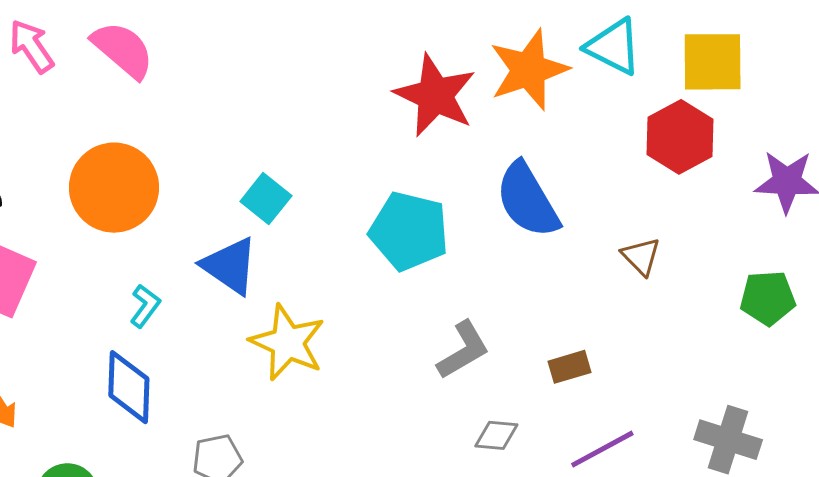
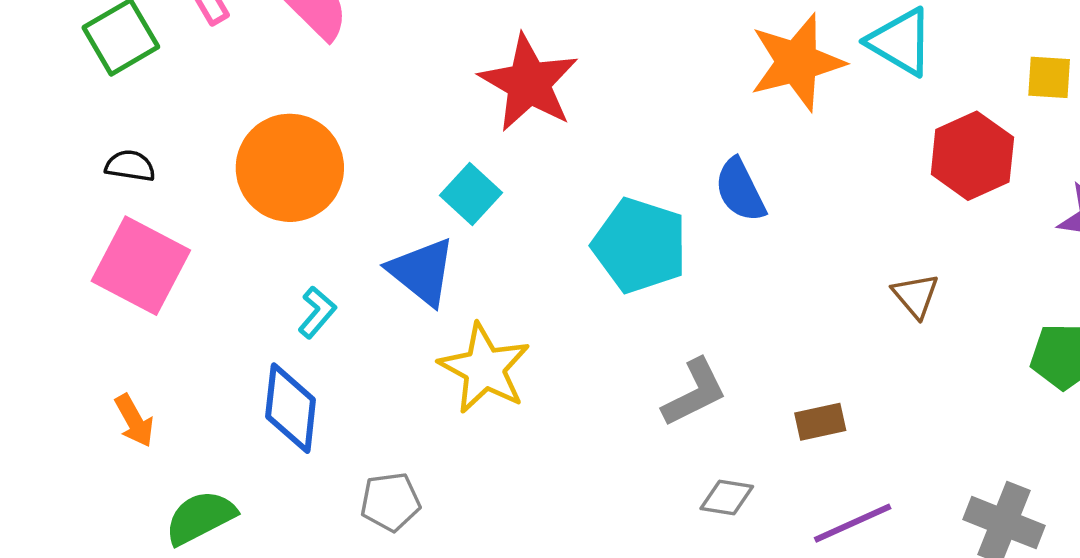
yellow square: (713, 62) -> (1049, 77), moved, size x0.6
red star: (435, 95) -> (529, 83), moved
blue semicircle: (527, 200) -> (740, 190), moved, size x0.7

